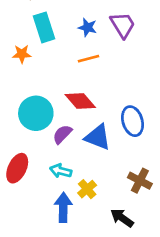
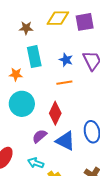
red diamond: (80, 101) -> (55, 113), turned 60
cyan circle: (36, 113) -> (22, 104), moved

